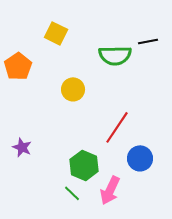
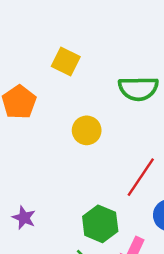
purple star: (22, 147) -> (24, 218), moved

